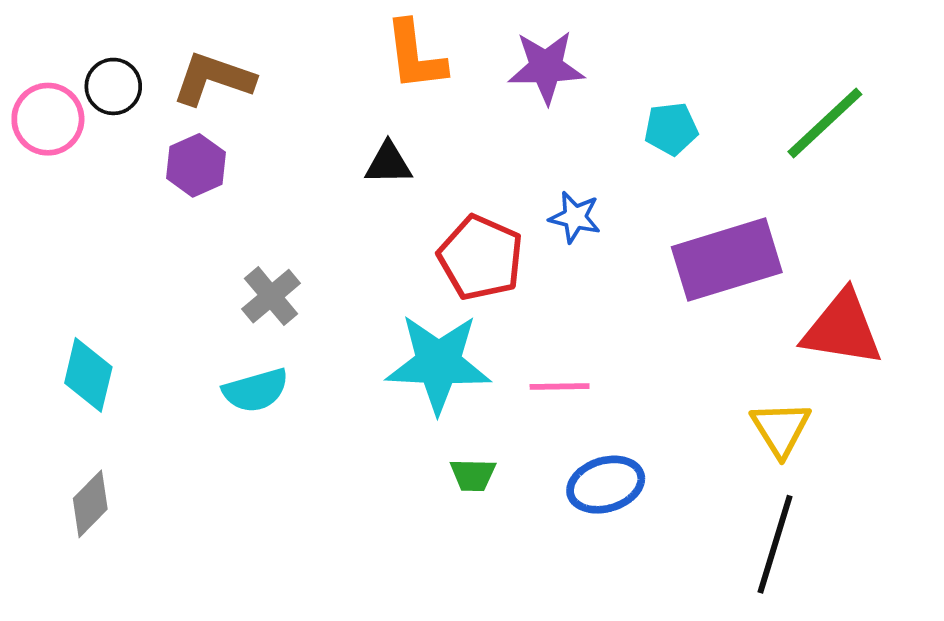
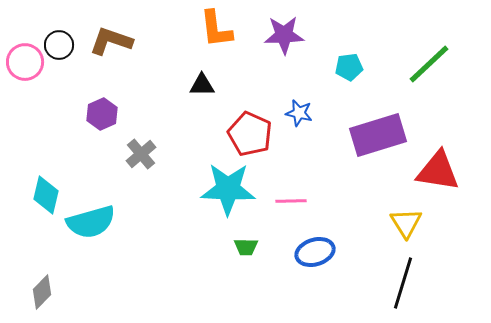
purple hexagon: (196, 165) -> (102, 114), moved
cyan semicircle: (256, 390) -> (91, 222), moved, size x1.4
gray diamond: (90, 504) -> (42, 292), moved

